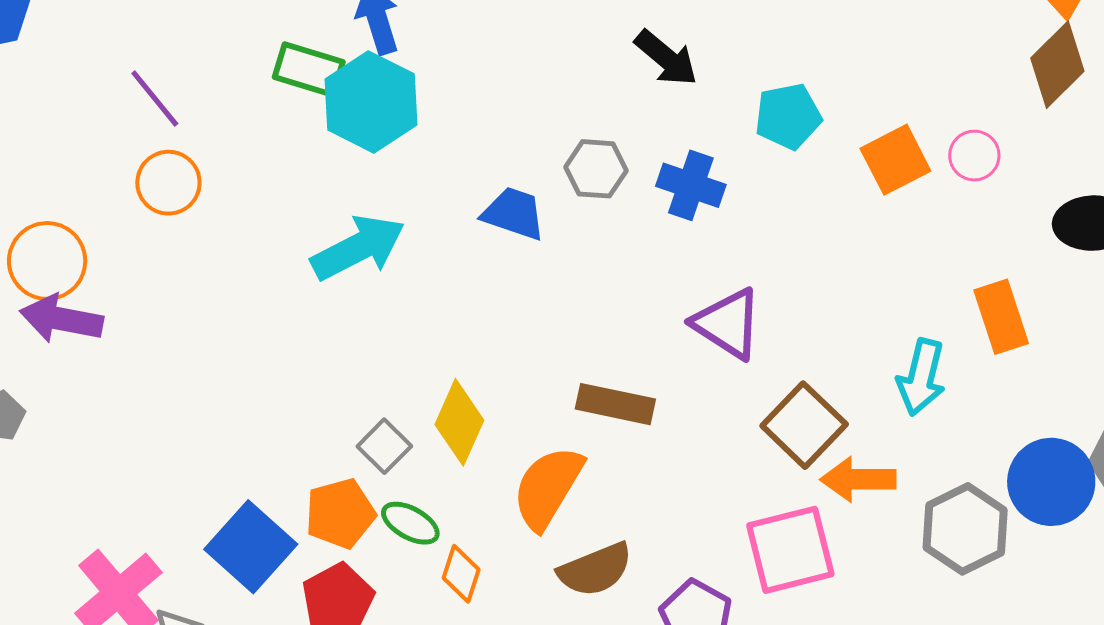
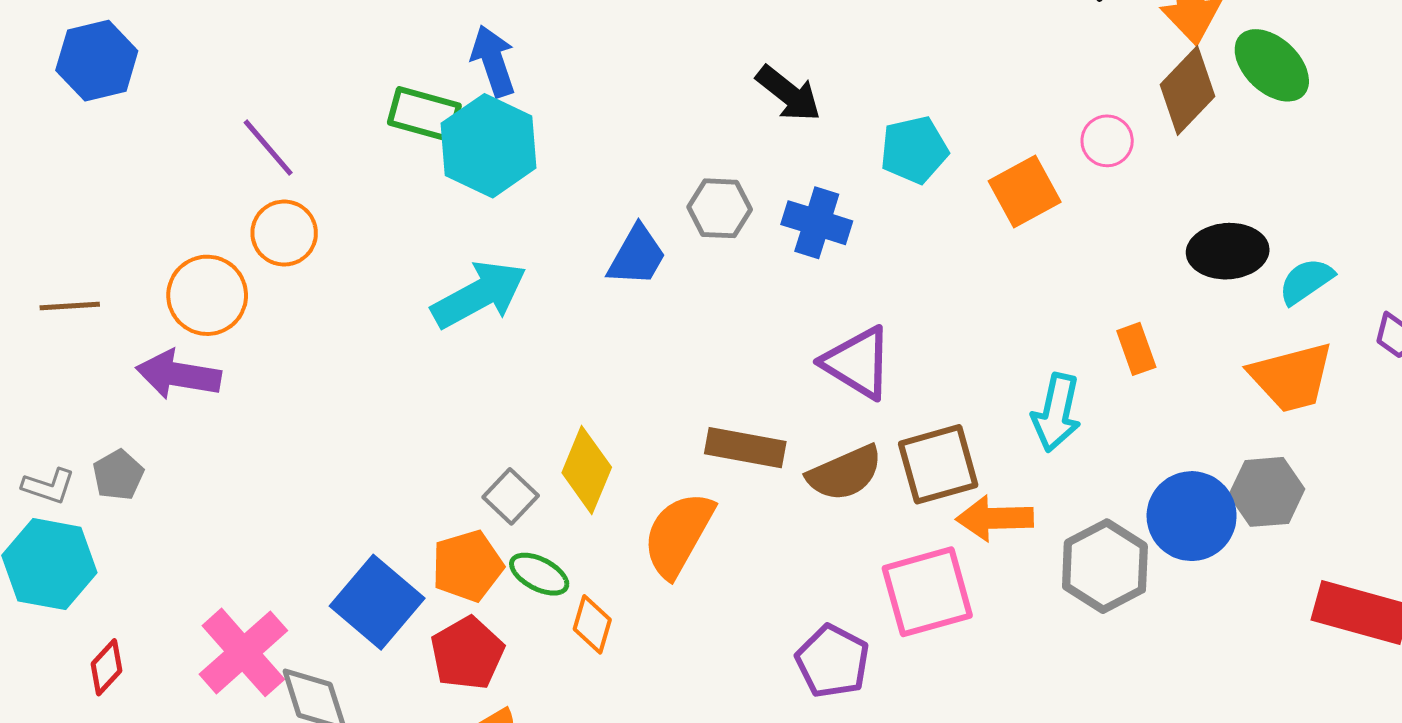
pink circle: (974, 156) -> (1107, 141), moved
blue trapezoid: (514, 213) -> (637, 256), turned 102
orange circle: (47, 261) -> (207, 295), moved
orange rectangle: (1001, 317) -> (1136, 349), size x0.7
brown square: (804, 425) -> (938, 464), turned 32
brown semicircle: (595, 570) -> (845, 473), moved

